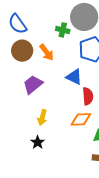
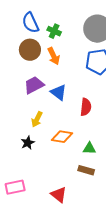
green cross: (63, 30) -> (54, 31), moved
blue triangle: (74, 77) -> (59, 92), moved
orange diamond: (81, 119) -> (62, 137), moved

